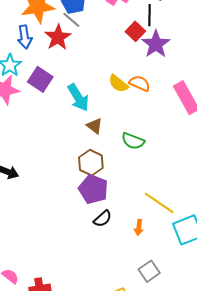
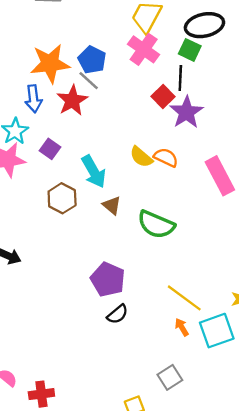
purple square: (40, 79) -> (50, 149), size x0.7
green semicircle: (133, 141) -> (156, 225), size x1.4
brown hexagon: (91, 163) -> (62, 198), moved
orange arrow: (139, 227) -> (182, 327), moved, turned 140

